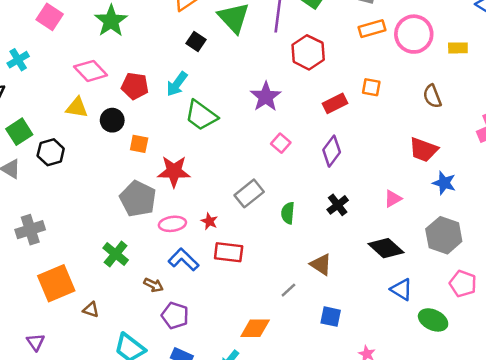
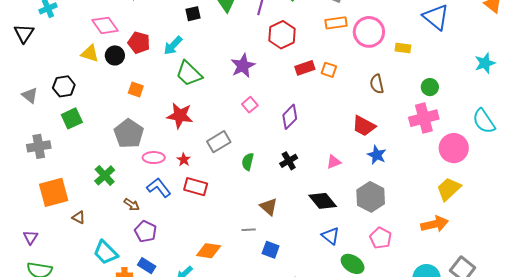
black square: (196, 42) -> (193, 14), turned 35
red rectangle: (335, 103) -> (305, 68), moved
black circle: (112, 120) -> (115, 55), moved
green square: (19, 132) -> (72, 118), moved
red star: (174, 171) -> (180, 116), moved
gray line: (288, 290) -> (249, 230), moved, turned 32

